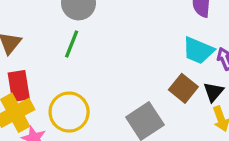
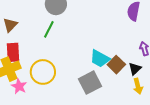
cyan trapezoid: (198, 50) -> (100, 59), moved

